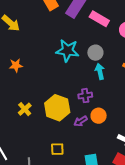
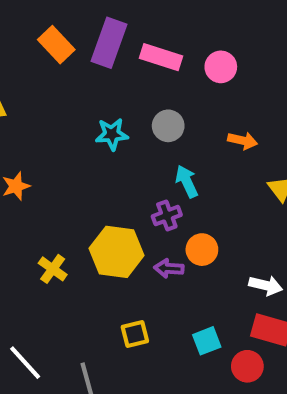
cyan star: (67, 51) -> (112, 134), size x0.7
cyan arrow: (100, 71) -> (187, 181), moved
purple arrow: (81, 121) -> (169, 268), turned 48

